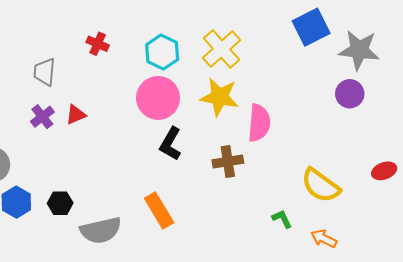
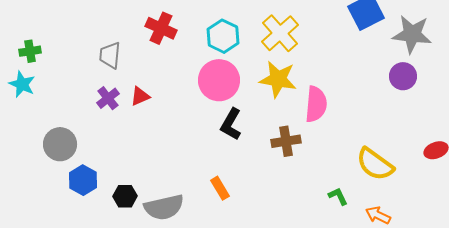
red cross: (98, 44) -> (161, 28), size x1.4
black hexagon: (60, 203) -> (125, 196), moved
orange rectangle: (159, 210) -> (220, 188), size x0.7

